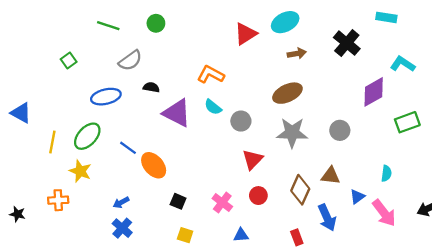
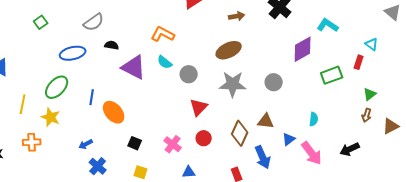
yellow line: (52, 142) -> (23, 104), moved
blue line: (128, 148) -> (92, 97), turned 63
blue cross: (122, 228) -> (98, 166), moved

